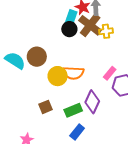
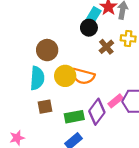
brown cross: (90, 25) -> (106, 47), moved, size x0.6
cyan semicircle: (15, 61) -> (37, 78), moved, turned 50
pink rectangle: (110, 73) -> (116, 101), moved

